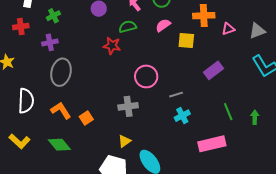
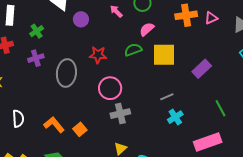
green semicircle: (128, 27) -> (133, 50), moved
pink triangle: (228, 29) -> (211, 18), moved
yellow square: (186, 40) -> (164, 55), moved, size x1.4
gray ellipse: (61, 72) -> (66, 73), moved
pink circle: (146, 76) -> (110, 88), moved
white semicircle: (26, 101) -> (18, 119), size x0.7

